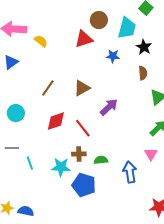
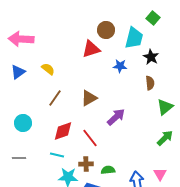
yellow semicircle: (41, 41) -> (48, 69), moved
pink triangle: (151, 154) -> (160, 174), moved
cyan line: (30, 163) -> (57, 155), moved, turned -56

